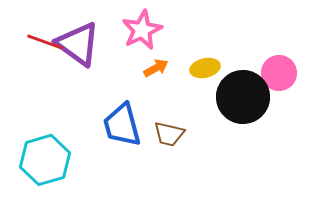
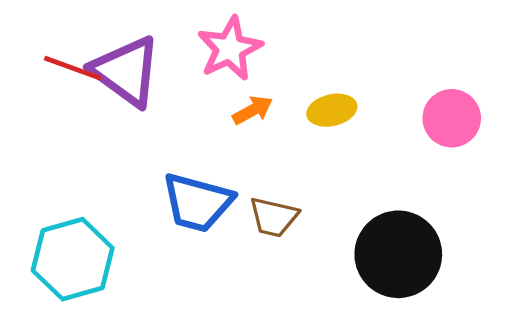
black circle: (243, 97) -> (398, 254), moved
blue trapezoid: (122, 125) -> (197, 202), turned -60

